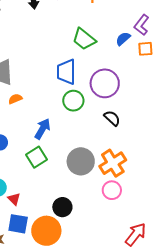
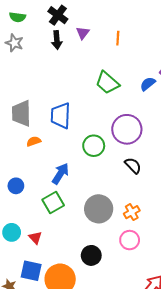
blue trapezoid: (66, 72) -> (61, 116), moved
orange cross: (113, 163) -> (132, 212), size x0.6
red triangle: (14, 199) -> (35, 238), moved
black circle: (62, 207) -> (91, 255), moved

